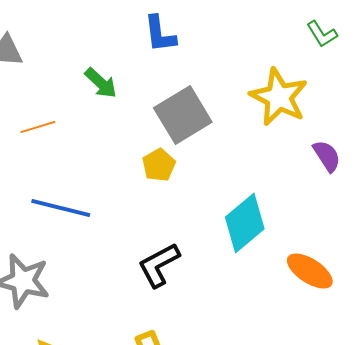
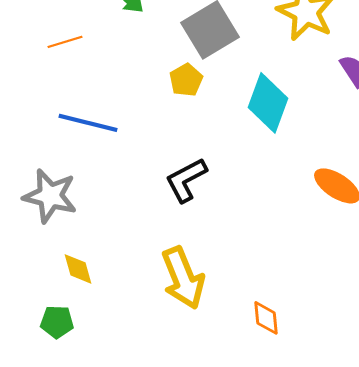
cyan diamond: (245, 223) -> (268, 103), moved, turned -30

